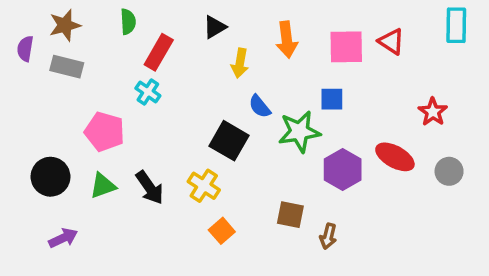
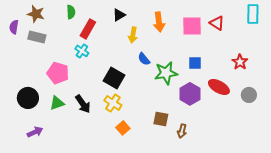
brown star: (65, 25) -> (36, 14), turned 30
blue square: (332, 99) -> (195, 63), moved
black square: (229, 141) -> (114, 78), moved

